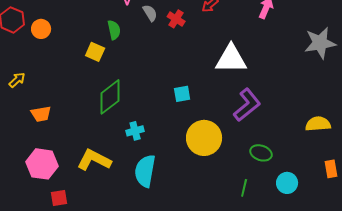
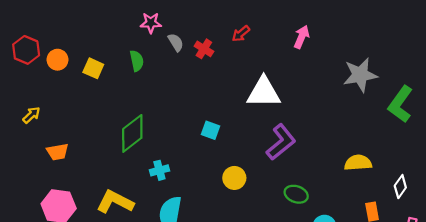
yellow square: (95, 52) -> (93, 68), moved
cyan square: (182, 94) -> (210, 130), turned 30
yellow circle: (204, 138) -> (234, 178), size x0.6

